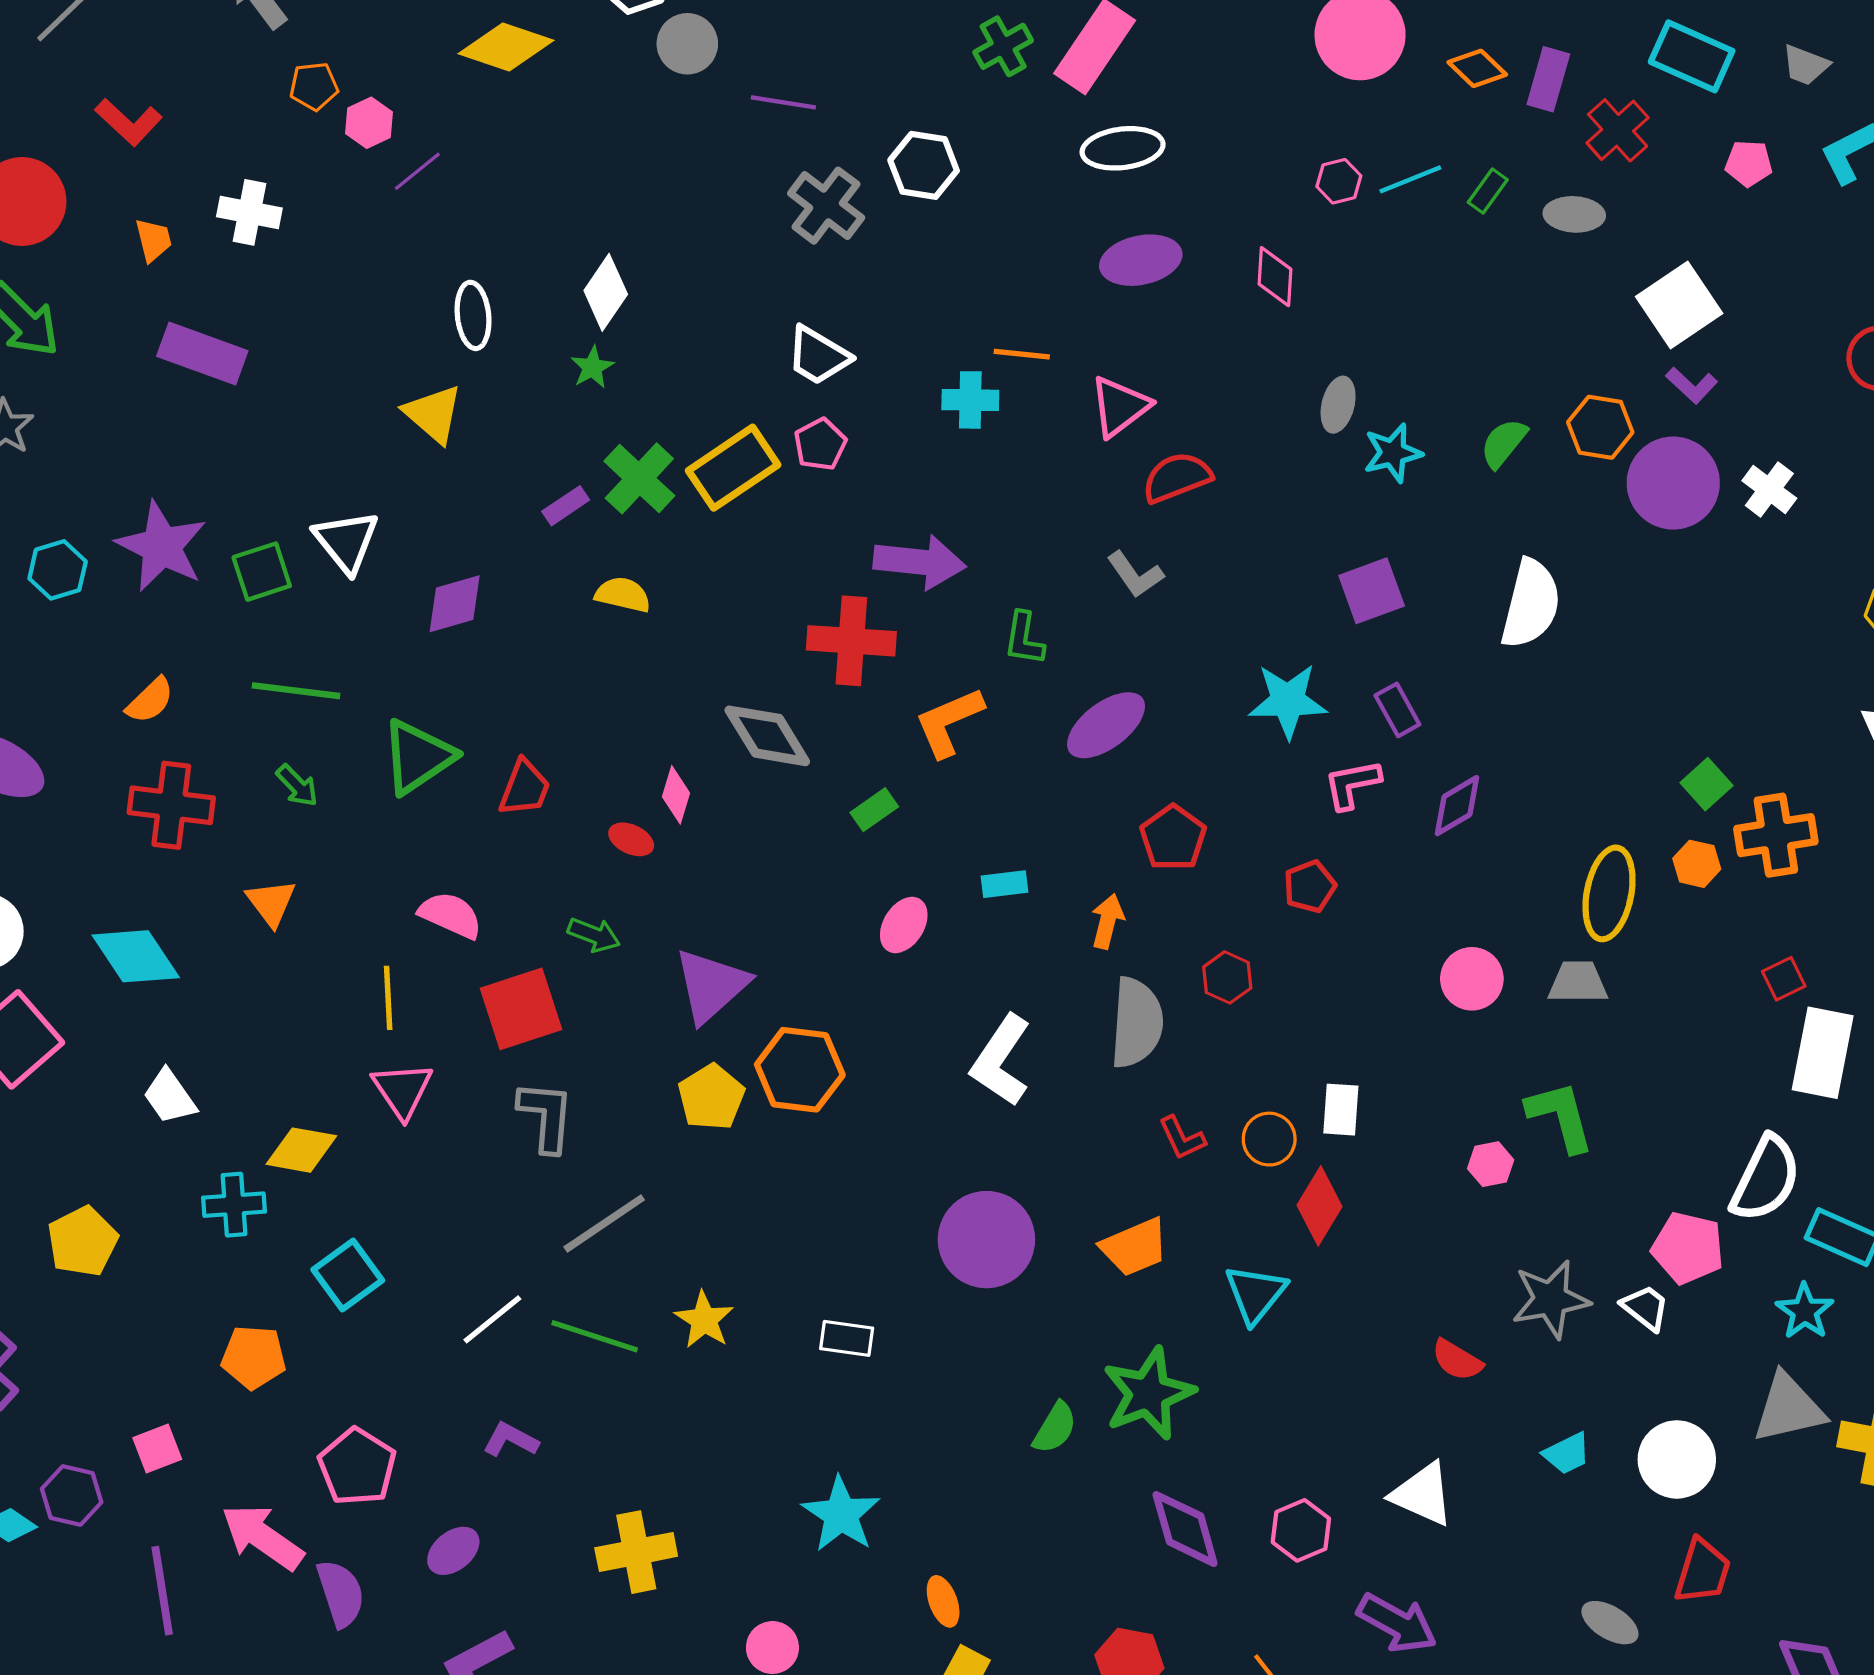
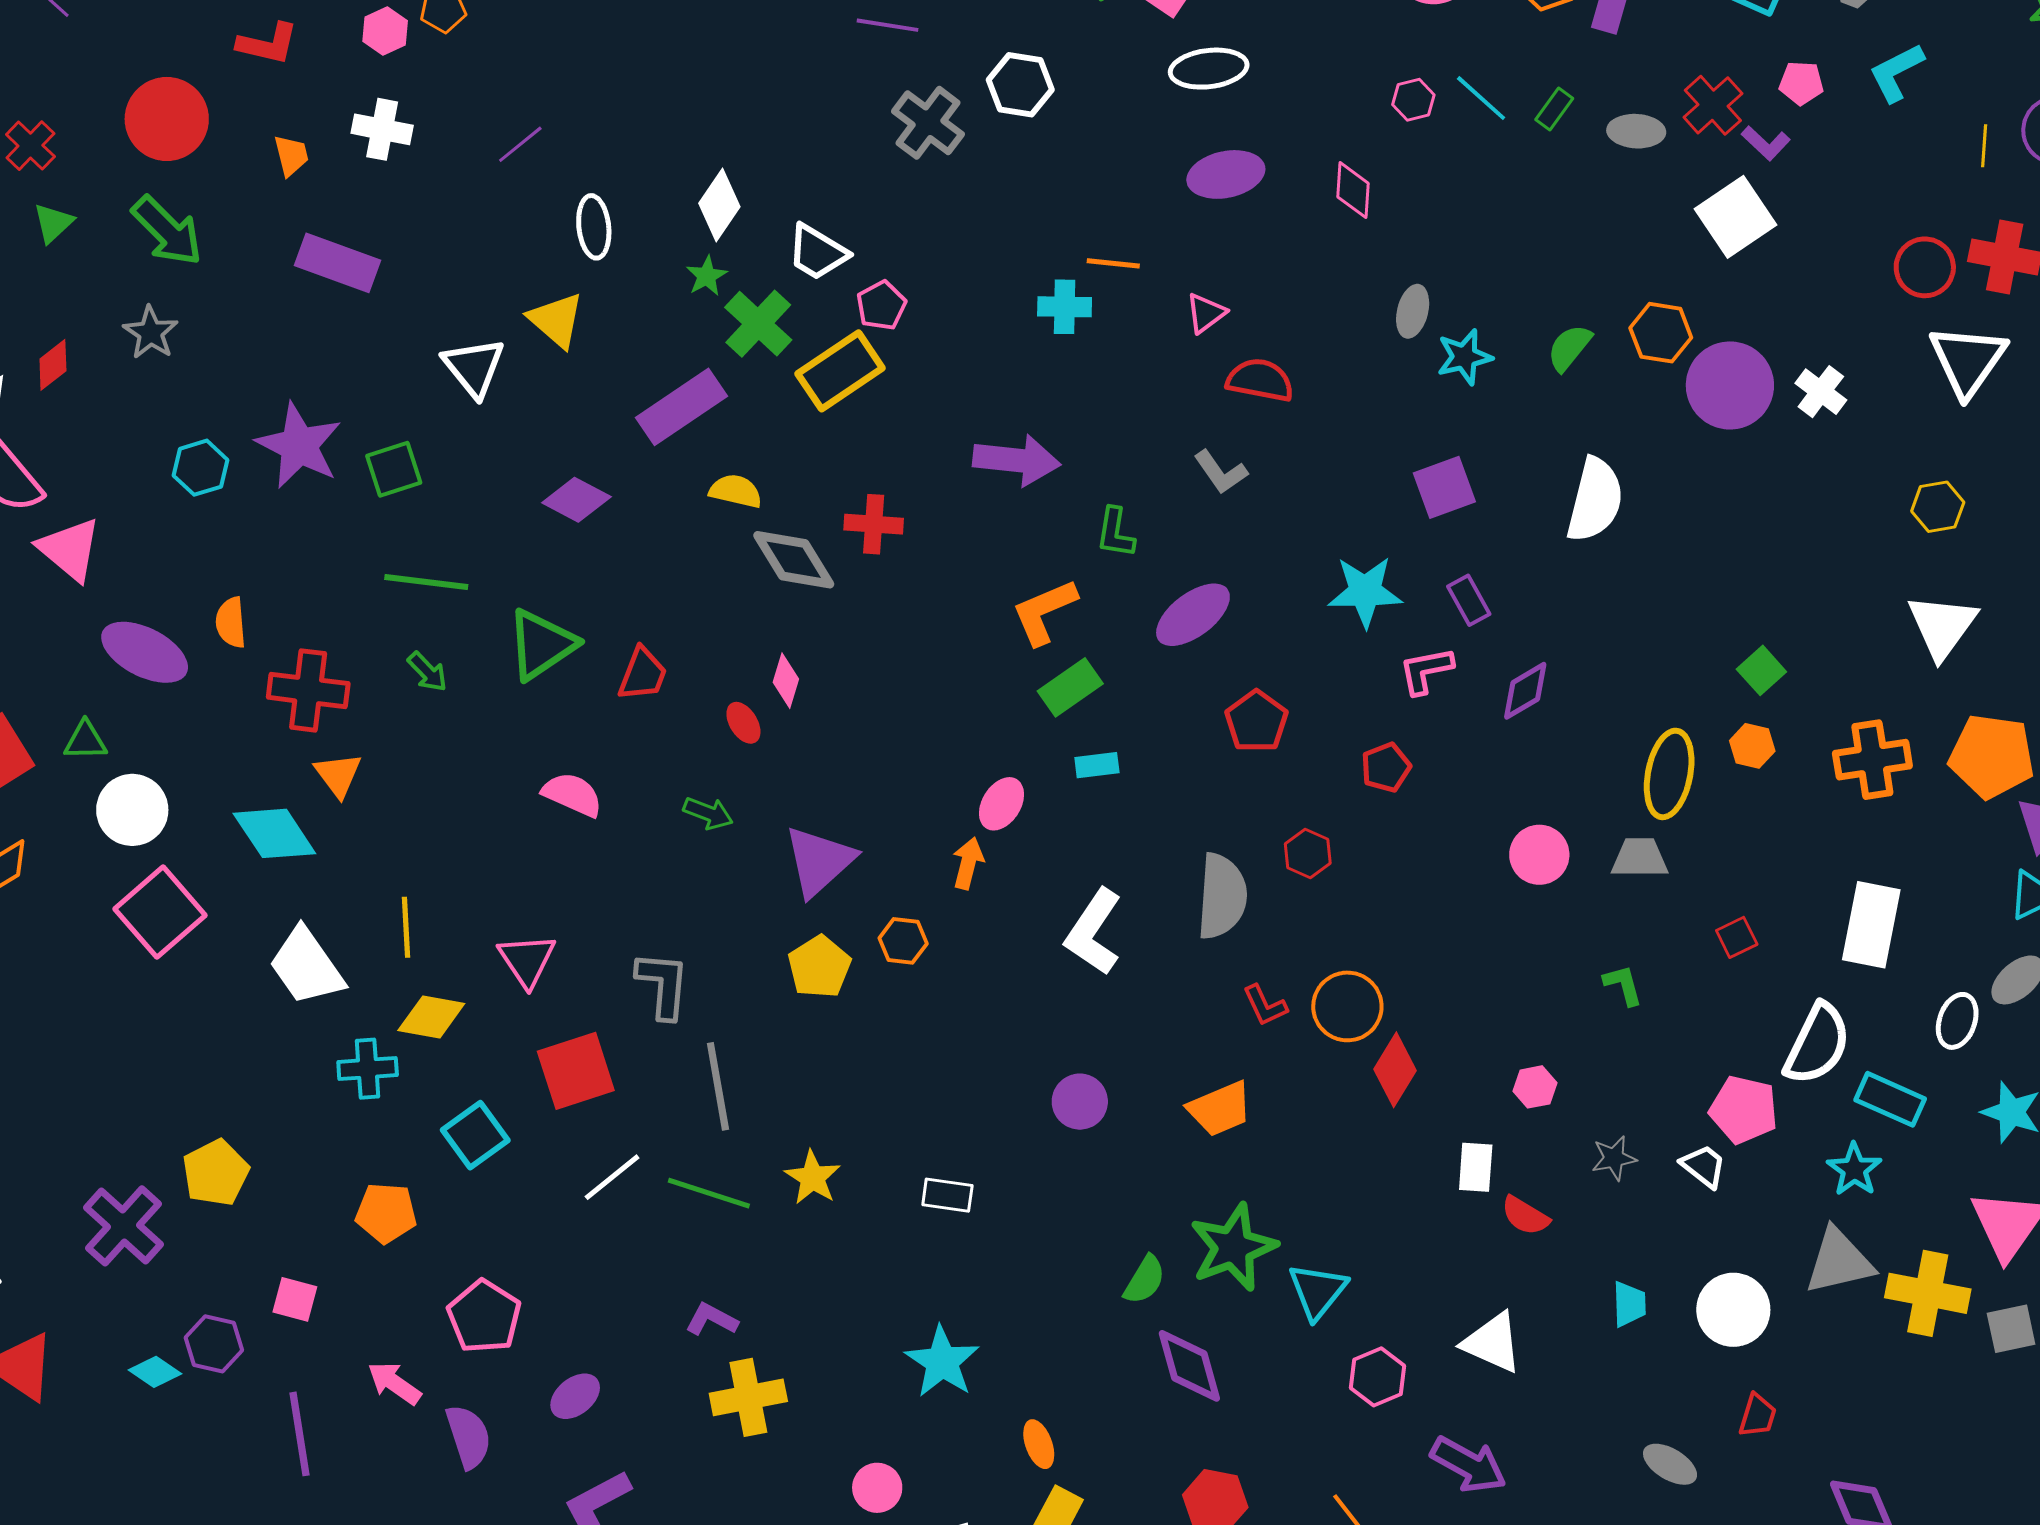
red L-shape: (129, 122) -> (268, 44), turned -30
pink hexagon: (369, 123) -> (385, 31), moved
red cross: (1618, 130) -> (1713, 105), moved
purple line: (417, 171) -> (520, 144), moved
cyan line: (1410, 179) -> (1481, 98), turned 64
white trapezoid: (818, 356) -> (817, 252), moved
purple L-shape: (1692, 385) -> (1766, 143), moved
pink triangle: (1120, 407) -> (1206, 313), size x0.7
pink pentagon: (820, 444) -> (881, 305), moved
red semicircle: (1177, 477) -> (1260, 380), turned 32
green cross: (639, 478) -> (758, 324), moved
purple rectangle: (566, 506) -> (681, 407), size x2.0
white triangle: (346, 541) -> (474, 367), moved
purple diamond: (455, 604) -> (576, 500), turned 44
red cross: (851, 641) -> (874, 524), moved, size x0.7
orange semicircle: (150, 700) -> (231, 623), moved, turned 129
gray diamond: (767, 736) -> (794, 560), moved
green rectangle: (874, 810) -> (1070, 687), moved, size x1.4
orange cross: (1776, 835) -> (1872, 760), moved
red ellipse: (631, 839) -> (743, 723), turned 33
orange triangle: (271, 903) -> (338, 775), moved
orange arrow: (1107, 921) -> (968, 863), moved
red square: (1784, 979) -> (1737, 937), moved
yellow line: (388, 998) -> (406, 927), moved
red square: (521, 1009) -> (576, 1071), moved
orange hexagon: (800, 1070) -> (903, 941), size x0.6
white trapezoid: (170, 1097) -> (307, 966), size x1.5
white rectangle: (1341, 1110) -> (1476, 1167), moved
green L-shape: (1560, 1116) -> (1623, 985), size x0.6
orange circle: (1269, 1139) -> (1347, 1006), size x1.4
pink hexagon: (1491, 1164) -> (1535, 1087), moved
gray line: (604, 1223) -> (718, 1086), turned -66
purple circle: (986, 1240) -> (1080, 1102), size x0.6
yellow pentagon: (83, 1241) -> (216, 1173), moved
cyan triangle: (1255, 1294) -> (1317, 1291), moved
gray star: (1551, 1299) -> (1614, 1158), size x0.6
purple L-shape: (511, 1440) -> (712, 1319), moved
pink square: (157, 1449) -> (295, 1299), turned 36
cyan trapezoid: (1567, 1453) -> (1629, 1304), turned -66
purple diamond: (1185, 1529) -> (1189, 1366), moved
pink arrow: (262, 1537) -> (394, 1383), size x0.7
red trapezoid: (1702, 1571) -> (1758, 1416), size x0.7

